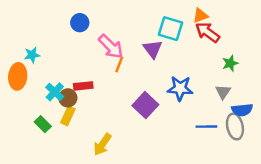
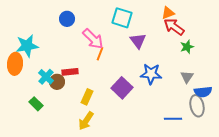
cyan square: (170, 29) -> (122, 18), moved
purple triangle: (153, 49) -> (138, 41), moved
cyan star: (32, 55) -> (27, 46), size x1.6
green star: (230, 63) -> (187, 47), moved
yellow rectangle: (68, 116) -> (87, 97), moved
blue line: (206, 127) -> (173, 119), moved

